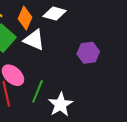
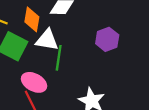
green line: (38, 91) -> (59, 58), moved

